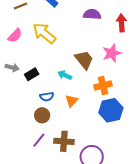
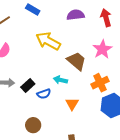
yellow arrow: (44, 33) -> (48, 41), moved
blue semicircle: (47, 97) -> (44, 94), moved
brown circle: (42, 115) -> (33, 125), moved

